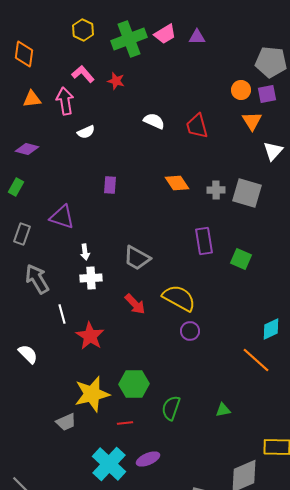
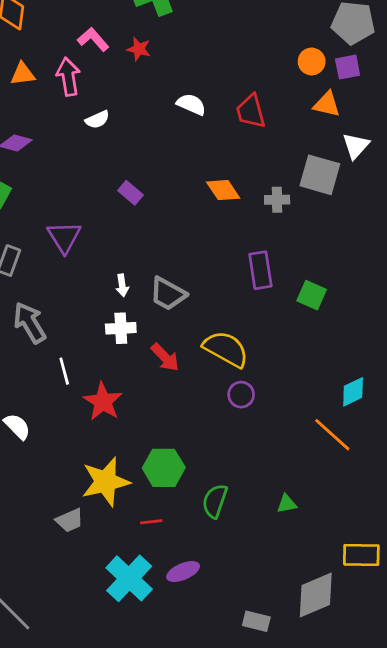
orange triangle: (252, 121) -> (327, 104), turned -45
purple rectangle: (110, 185) -> (131, 193), turned -54
gray square: (247, 193) -> (320, 175), moved
purple triangle: (62, 217) -> (64, 237), turned 40
white arrow: (85, 252) -> (122, 285), moved
white cross: (91, 278) -> (121, 328), moved

